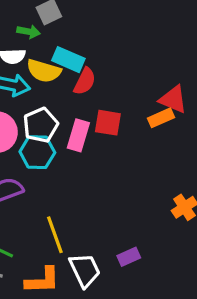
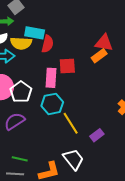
white pentagon: (41, 125) -> (21, 92), moved
cyan hexagon: (37, 152) -> (52, 104), moved
yellow line: (55, 235) -> (71, 123), moved
purple rectangle: (129, 257) -> (97, 135), moved

